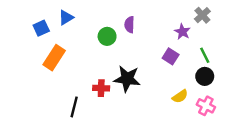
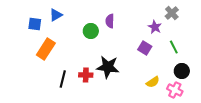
blue square: (41, 28) -> (35, 24), turned 32
black circle: (205, 76) -> (182, 71), moved
black line: (74, 107) -> (63, 79), moved

